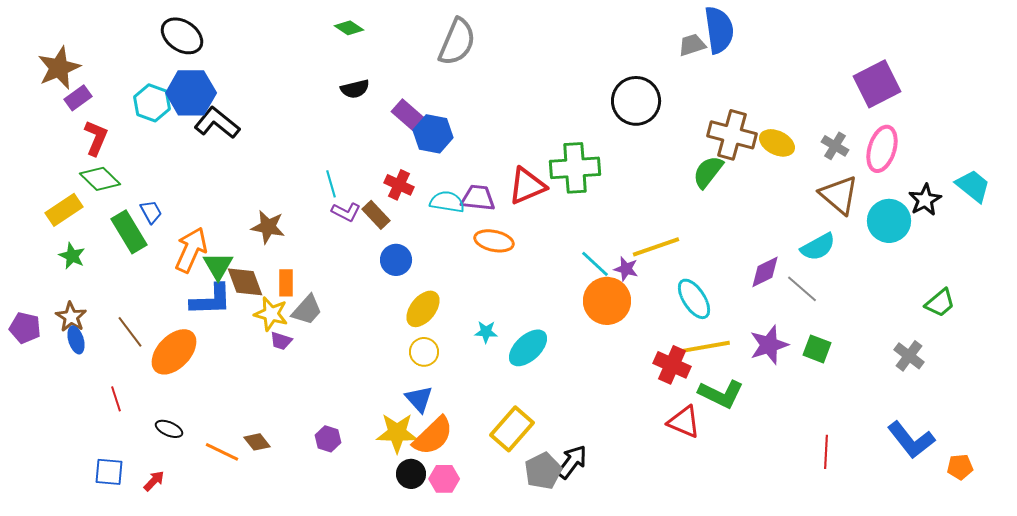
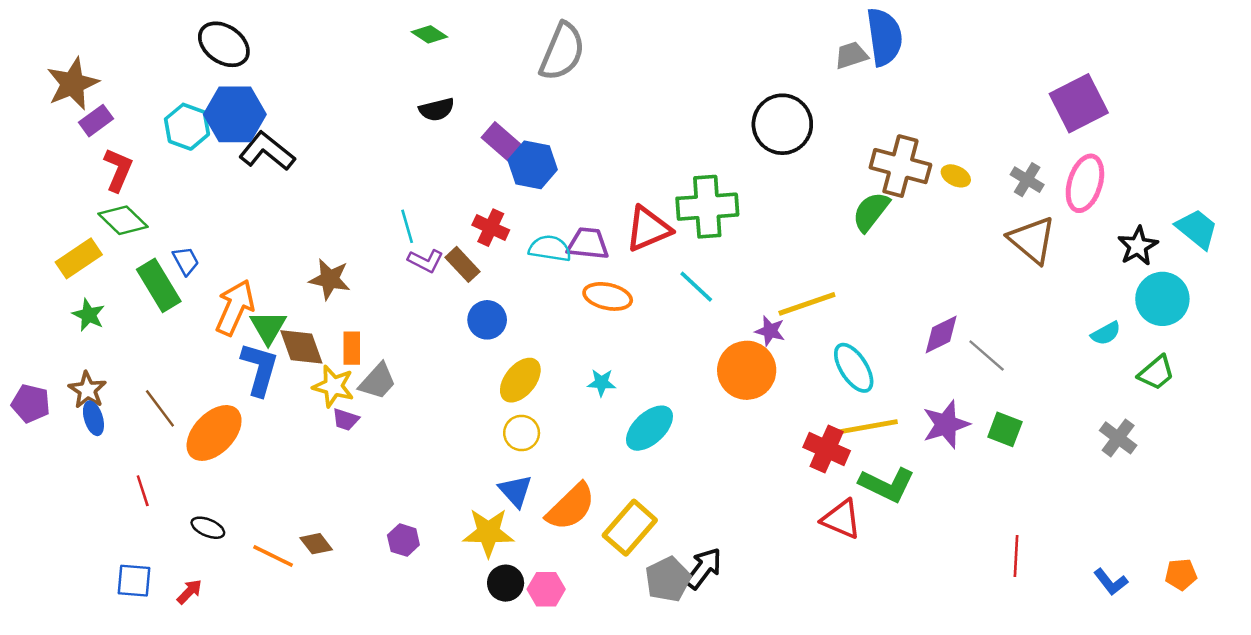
yellow ellipse: (777, 143) -> (956, 176), size x0.7
cyan circle: (889, 221) -> (1162, 299), moved
cyan semicircle: (818, 247) -> (1106, 333), moved, size x0.7
cyan line: (595, 264) -> (696, 287), moved
blue L-shape: (211, 300) -> (260, 369), turned -72
cyan star: (486, 332) -> (602, 383), moved
orange semicircle: (433, 436) -> (571, 507), moved
blue L-shape: (911, 440) -> (1111, 582), moved, size x0.6

